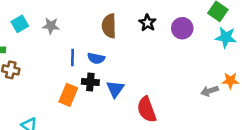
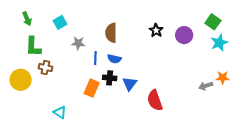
cyan square: (20, 24) -> (60, 22), moved
gray star: (51, 26) -> (78, 43), moved
brown semicircle: (109, 26) -> (111, 33), moved
cyan star: (226, 37) -> (219, 43), turned -30

